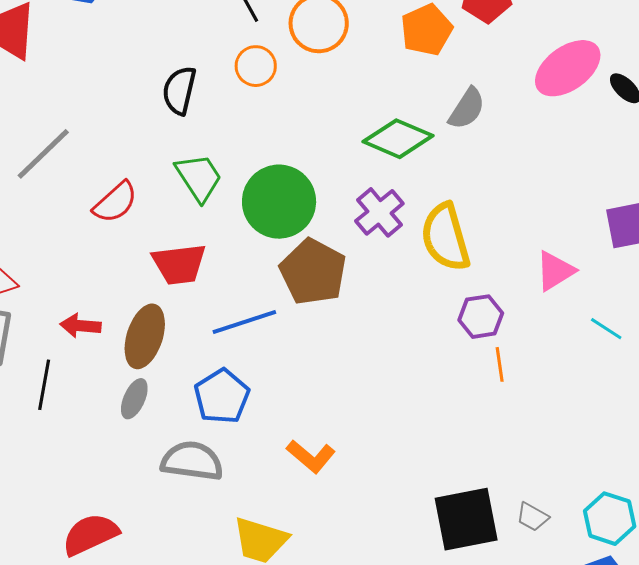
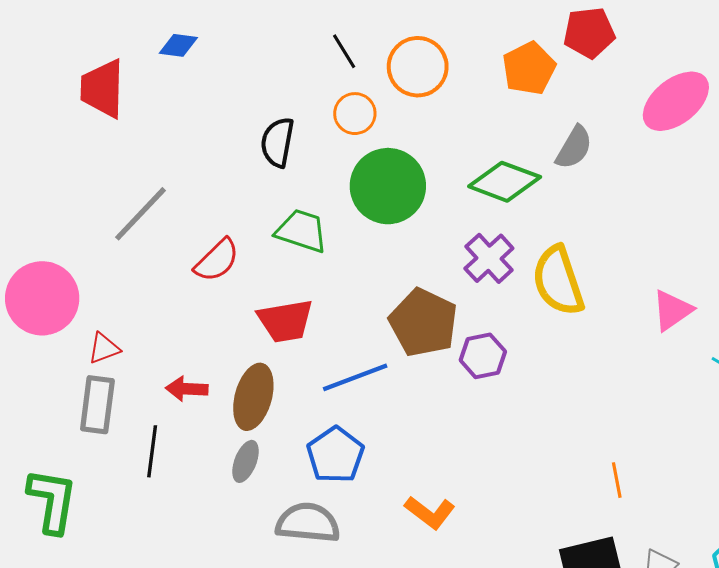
green trapezoid: (199, 177) -> (302, 231), turned -36
green circle: (279, 202) -> (388, 186), moved
purple hexagon: (481, 317) -> (483, 356), moved
orange line: (500, 364) -> (617, 480), moved

